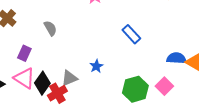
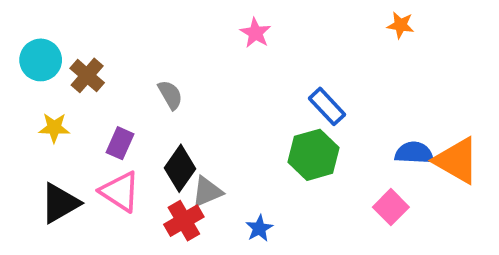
blue star: (96, 66) -> (259, 228), moved
black diamond: (42, 83) -> (180, 168), moved
green hexagon: (135, 89) -> (313, 155), moved

